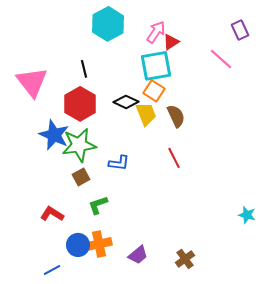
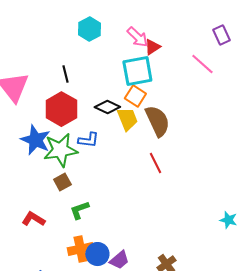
cyan hexagon: (108, 24) -> (89, 29), size x0.7
pink arrow: (156, 32) -> (137, 37), turned 100
brown semicircle: (176, 116) -> (157, 121), size x1.4
blue L-shape: (119, 163) -> (88, 140), moved
blue circle: (78, 245) -> (97, 254), moved

